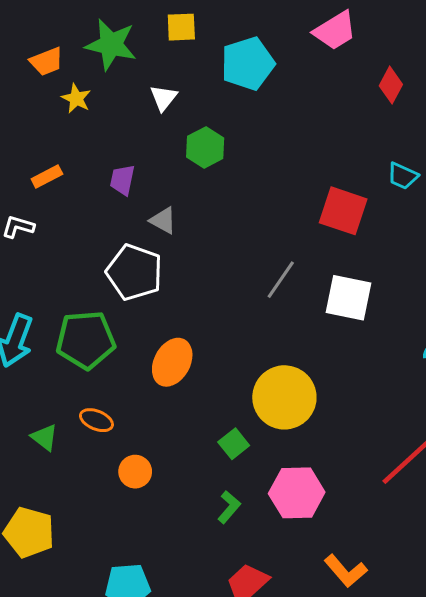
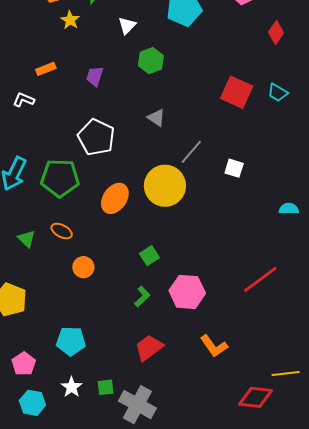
red square: (343, 211) -> (237, 92), moved
gray triangle: (163, 220) -> (156, 118), moved
white square: (348, 298) -> (234, 168), size x0.6
yellow circle: (284, 397) -> (165, 186), moved

